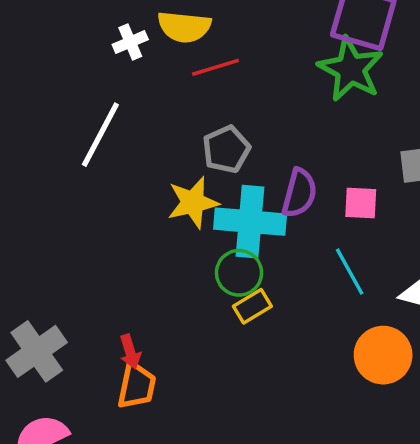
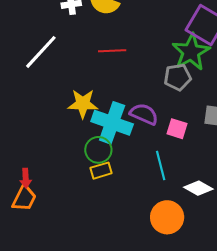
red line: (215, 67) -> (112, 51), moved
gray pentagon: (226, 149) -> (178, 77), moved
purple semicircle: (299, 193) -> (144, 114), turned -96

